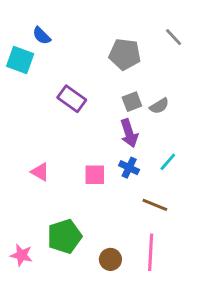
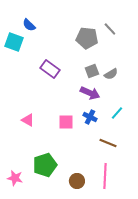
gray line: (174, 37) -> (110, 29), moved
purple arrow: (129, 133) -> (90, 93), turned -48

